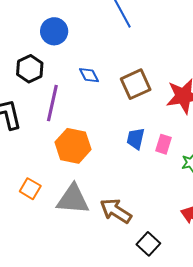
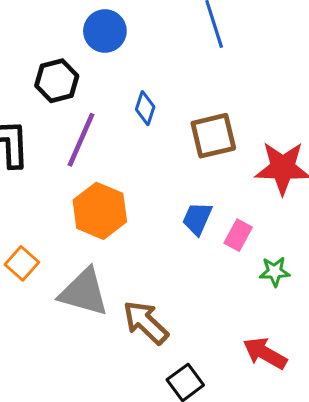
blue diamond: (89, 75) -> (145, 108), turned 35

